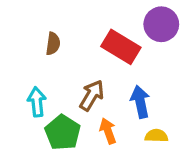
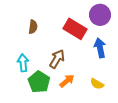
blue arrow: (140, 102) -> (100, 48), moved
orange arrow: (108, 131) -> (67, 81), turned 70
yellow semicircle: (156, 136) -> (97, 84), turned -152

